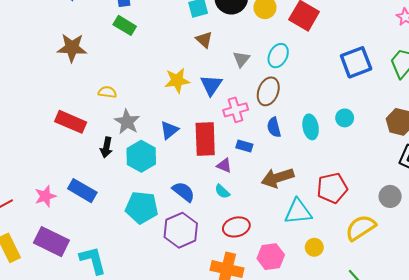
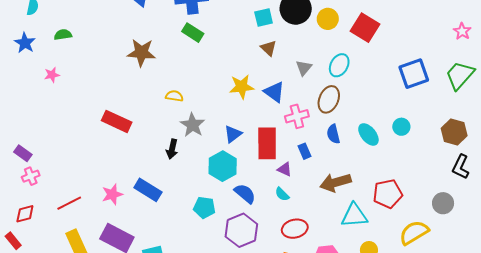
blue triangle: (211, 85) -> (274, 92), turned -30
red rectangle: (71, 122) -> (117, 121), moved
cyan ellipse: (311, 127) -> (368, 134), turned -30
blue rectangle: (244, 146) -> (304, 151), turned 49
cyan hexagon: (141, 156) -> (223, 166), moved
cyan pentagon: (142, 207) -> (204, 208), size x0.7

